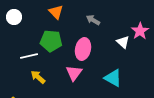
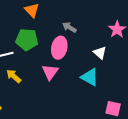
gray arrow: (93, 20) -> (69, 27), moved
white triangle: (123, 42) -> (100, 53), moved

